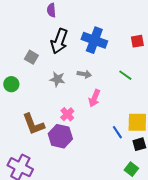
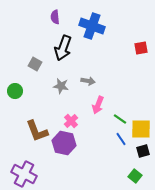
blue cross: (94, 40) -> (92, 26), moved
green line: (125, 75) -> (120, 119), moved

